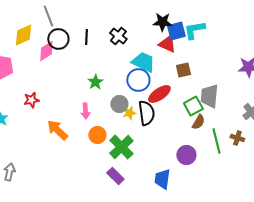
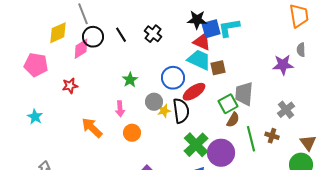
black line: (86, 37) -> (121, 35), turned -35
cyan trapezoid: (143, 62) -> (199, 60), moved
red star: (31, 100) -> (70, 86), moved
green cross: (121, 147) -> (196, 145), moved
purple circle: (186, 155) -> (221, 153), size x1.4

